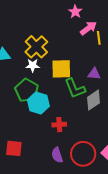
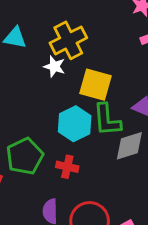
green pentagon: (27, 90) -> (25, 156), moved
cyan hexagon: (38, 103) -> (75, 124), moved

